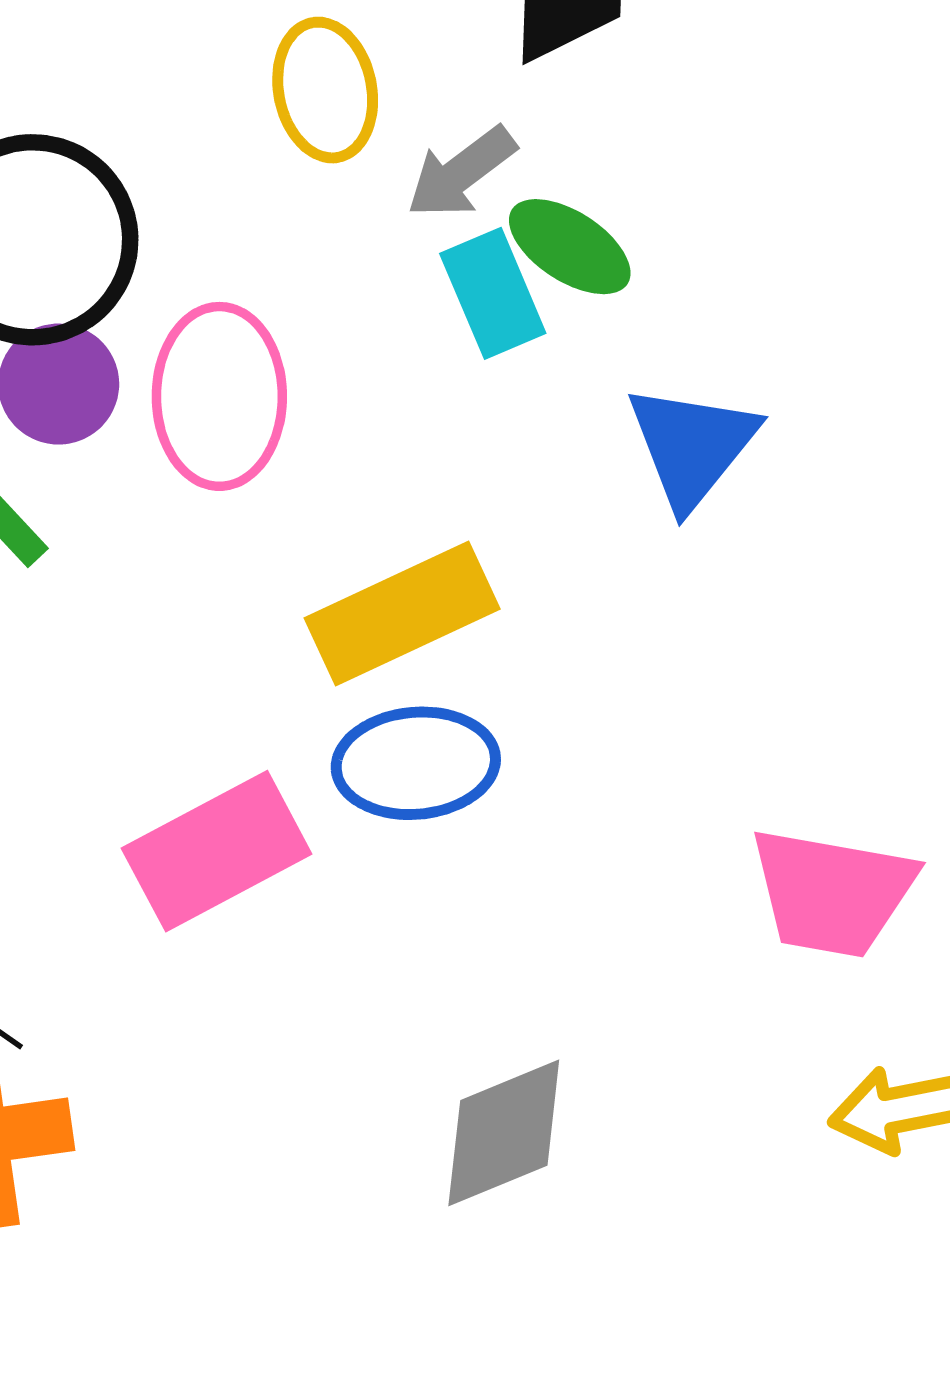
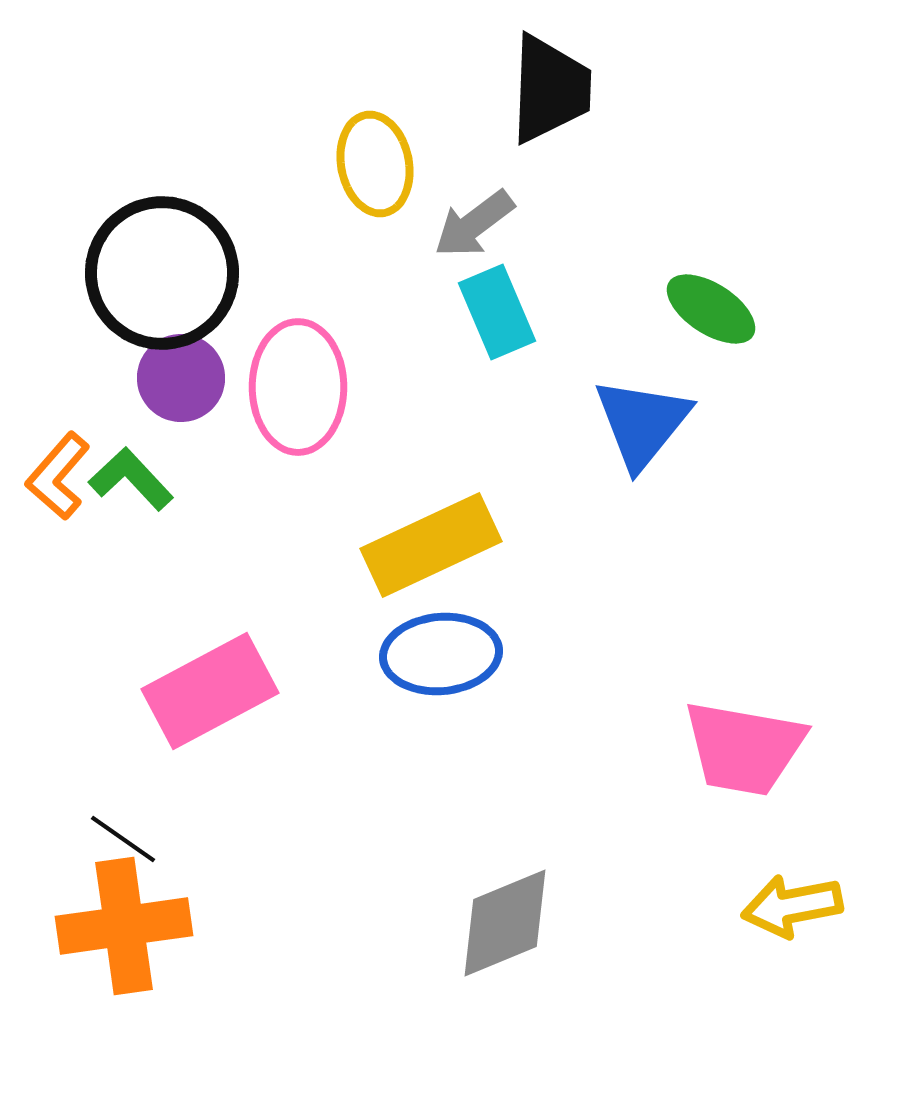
green ellipse: (570, 247) -> (711, 309), moved
pink rectangle: (217, 851) -> (210, 691), moved

